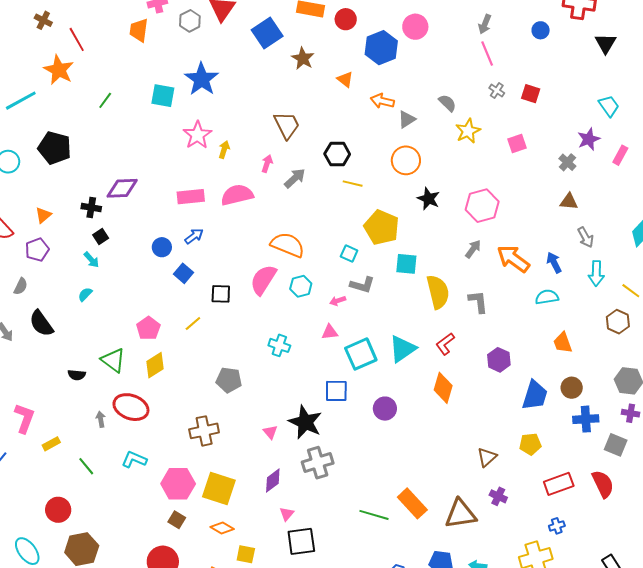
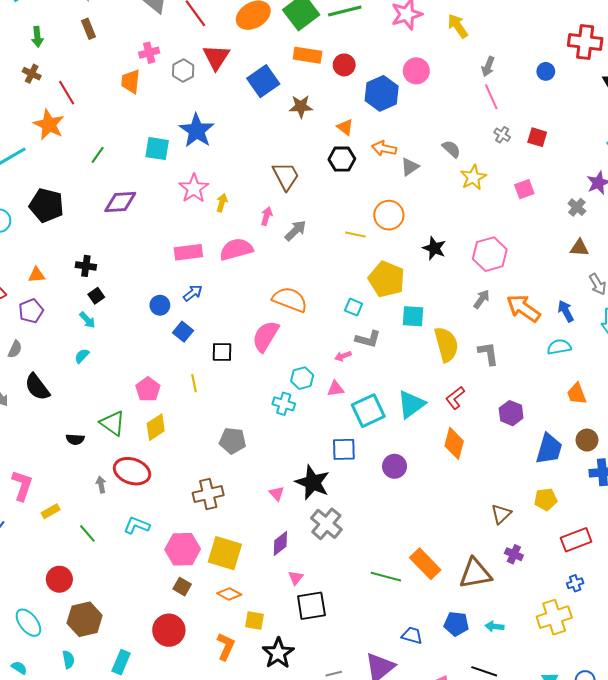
brown star: (303, 58) -> (301, 107), turned -30
black hexagon: (337, 154) -> (342, 159), moved
orange circle: (406, 160) -> (389, 215), moved
purple diamond: (122, 188) -> (120, 202), moved
orange triangle: (43, 215) -> (37, 275), turned 36
cyan hexagon: (301, 286) -> (302, 378), moved
yellow line: (193, 323) -> (194, 383), turned -60
gray cross: (318, 463) -> (326, 524), turned -32

